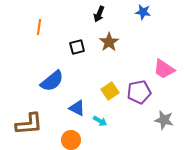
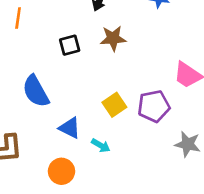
brown star: (109, 42) -> (113, 38), turned 30
blue semicircle: (52, 81) -> (36, 91), turned 100

